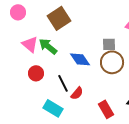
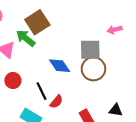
gray square: (109, 44) -> (90, 50), size x1.5
green arrow: (48, 46) -> (26, 38), moved

